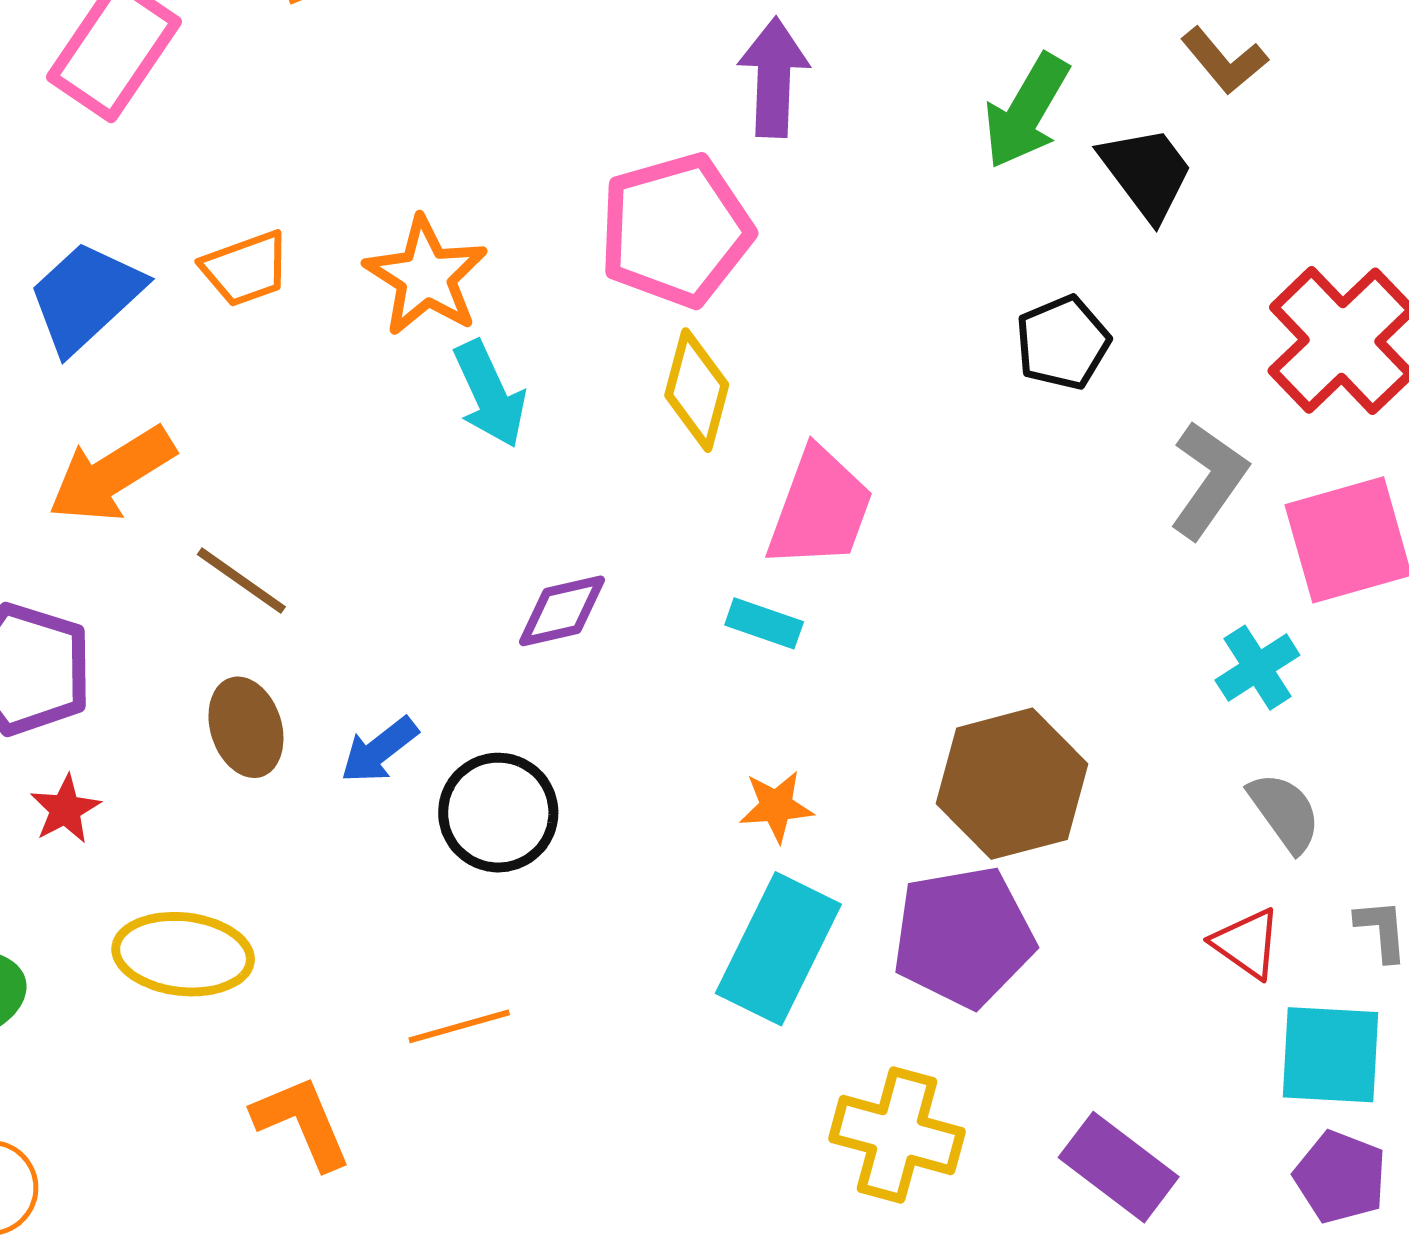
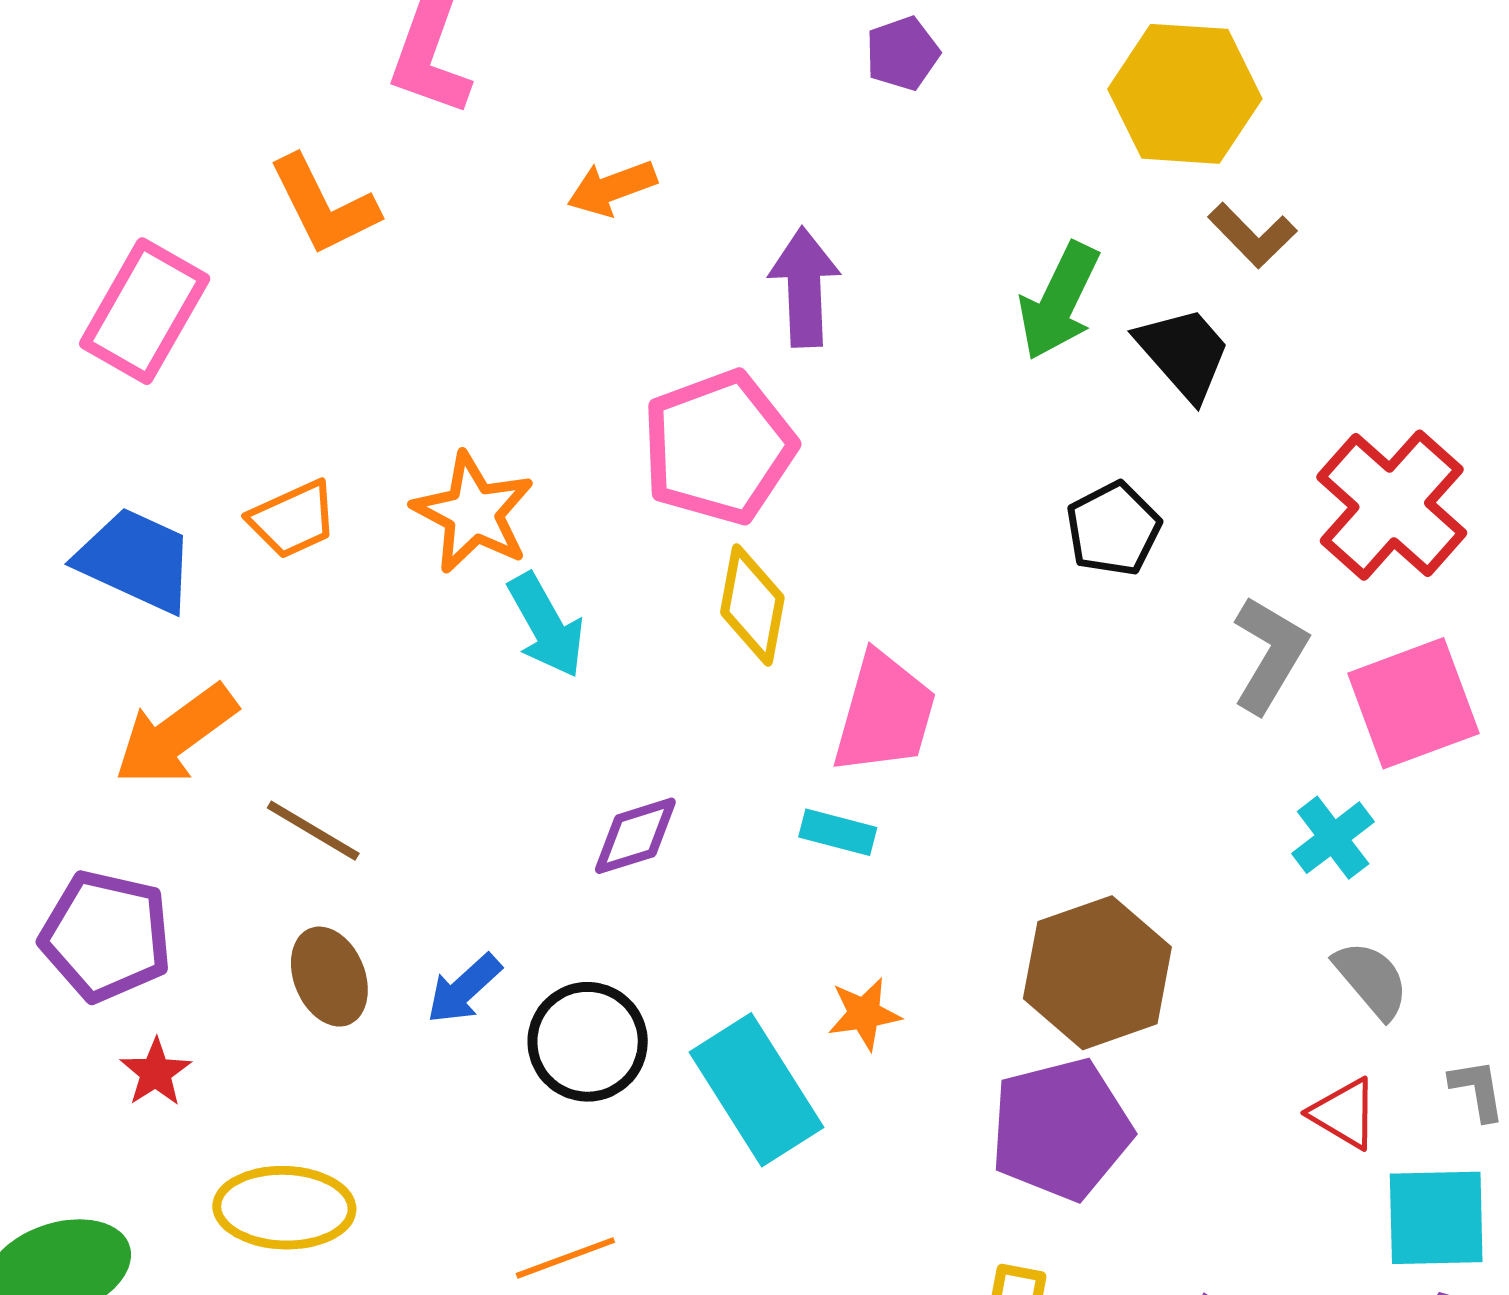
blue trapezoid: (86, 297) -> (136, 560), turned 72
cyan rectangle: (778, 949) -> (757, 1090), moved, turned -54

